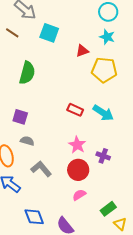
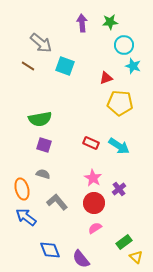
cyan star: (107, 37) -> (133, 66), moved
red triangle: (82, 51) -> (106, 78), moved
green semicircle: (27, 73) -> (40, 119), moved, turned 65
purple square: (20, 117) -> (44, 145), moved
purple cross: (103, 156) -> (119, 189), turned 32

